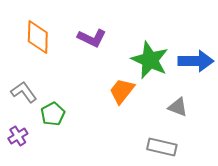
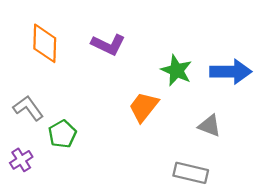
green star: (150, 60) -> (177, 70), size x0.7

